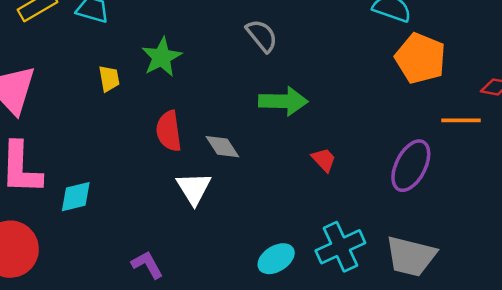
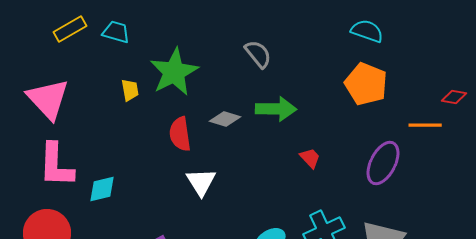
green star: (162, 57) -> (174, 72), size x1.4
orange pentagon: (420, 58) -> (366, 84), moved
gray diamond: (222, 147) -> (225, 119), moved, turned -40

